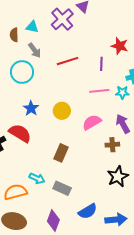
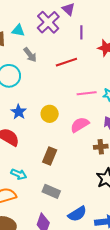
gray arrow: (35, 50) -> (30, 55), moved
red line: (68, 61) -> (66, 62), moved
purple line: (101, 64) -> (81, 32), moved
cyan arrow: (37, 178) -> (19, 174), moved

